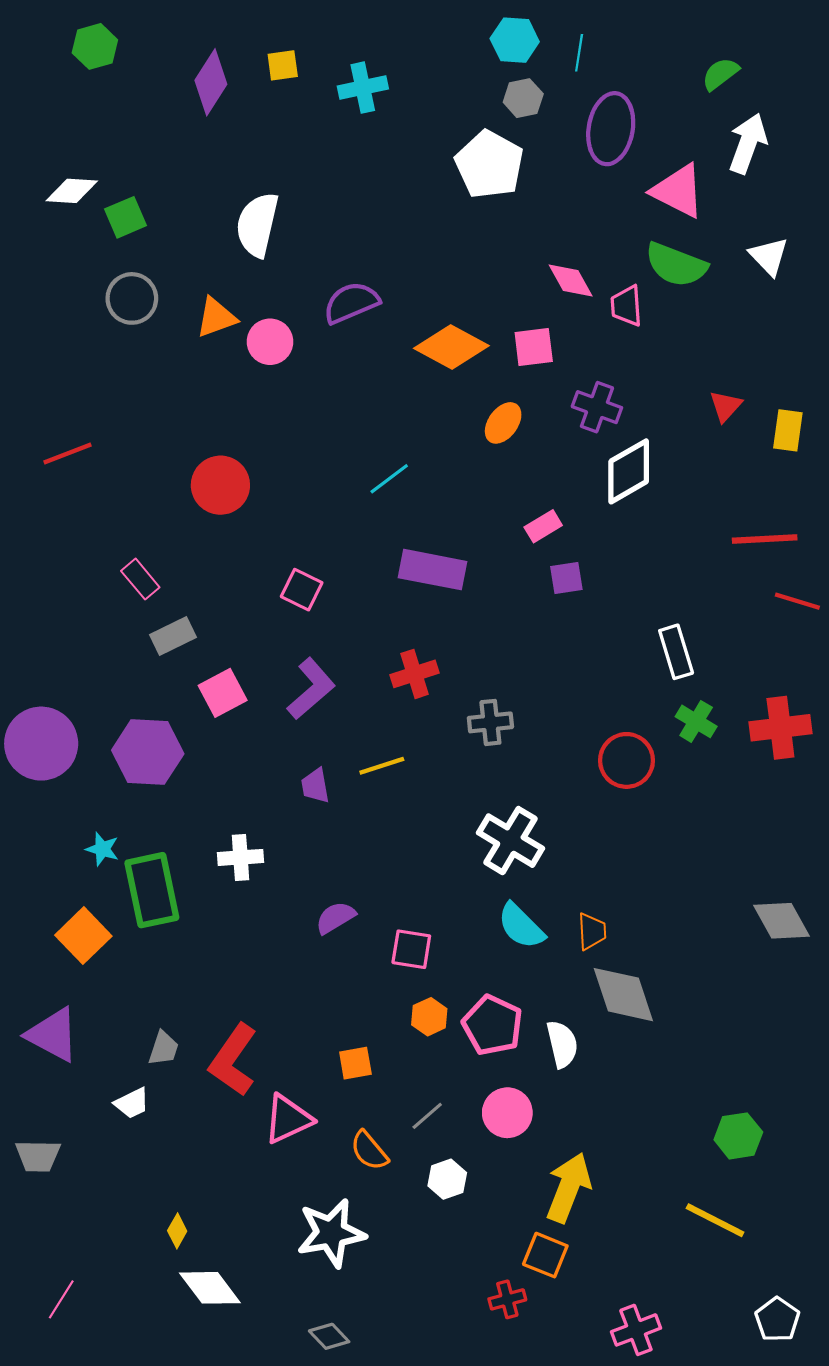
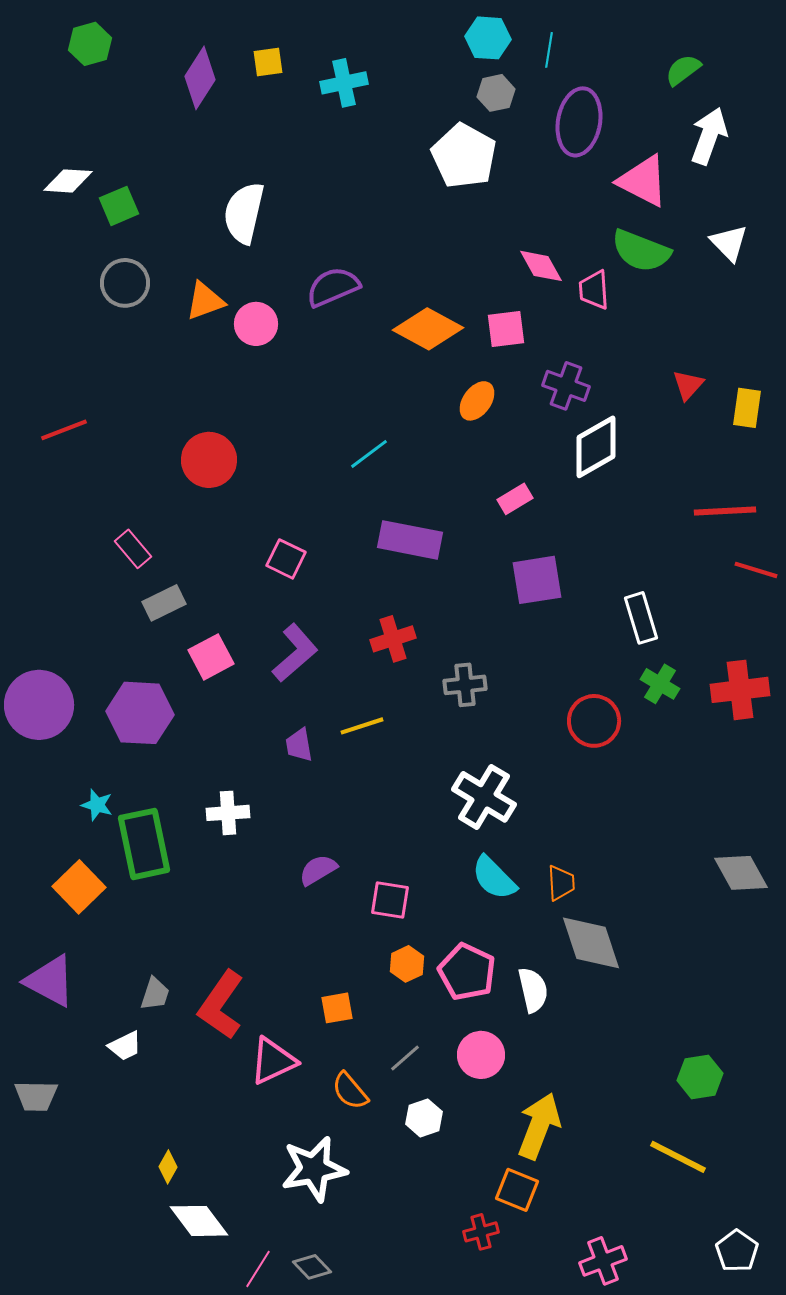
purple square: (566, 578) -> (537, 580), moved, size x1.6
pink line: (61, 1299) -> (258, 1269), moved

